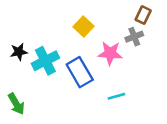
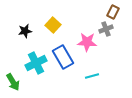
yellow square: (84, 26) -> (53, 25), moved
black star: (19, 52) -> (25, 31), moved
cyan cross: (45, 61) -> (36, 63), moved

